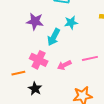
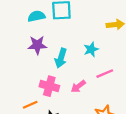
cyan star: (71, 23) -> (91, 49), moved

